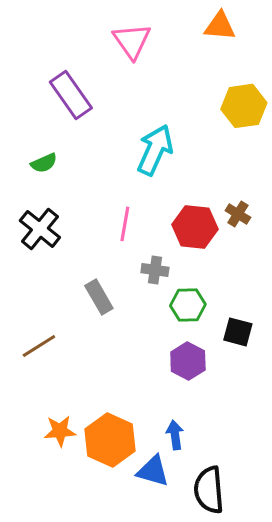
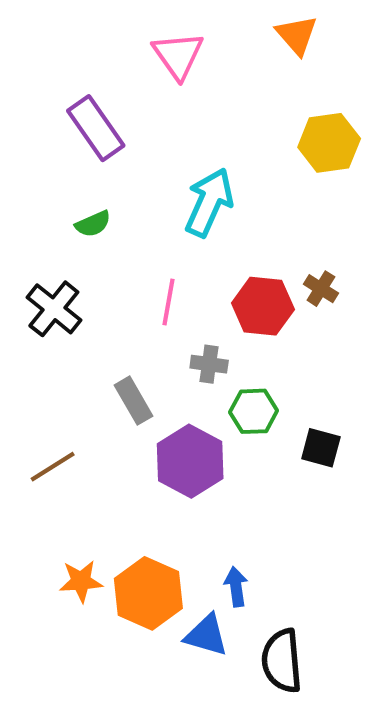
orange triangle: (220, 26) -> (297, 35), turned 44
green semicircle: (44, 163) -> (93, 224), moved
purple hexagon: (188, 361) -> (190, 461), moved, size x1.4

